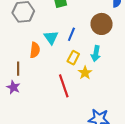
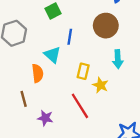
blue line: (71, 34) -> (70, 37), moved
cyan arrow: (96, 54) -> (118, 59), moved
purple star: (13, 87) -> (45, 118), moved

